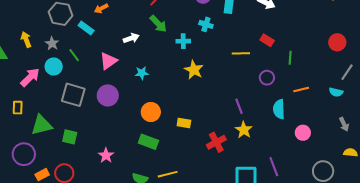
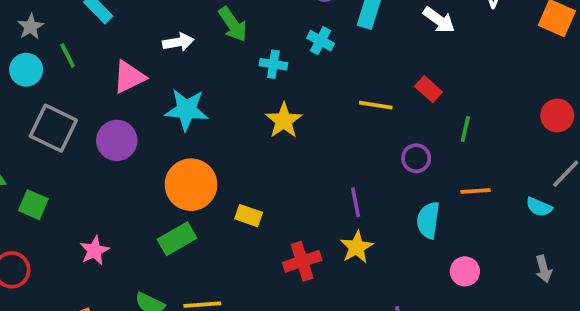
cyan star: (142, 73) -> (187, 110), size x1.6
orange circle: (151, 112) -> (191, 185), size x1.4
green rectangle: (148, 142) -> (177, 239), turned -60

